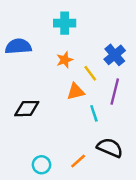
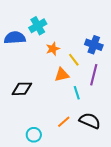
cyan cross: (65, 23) -> (38, 26), moved, turned -30
blue cross: (115, 55) -> (94, 45), turned -30
orange line: (78, 161) -> (64, 122), moved

